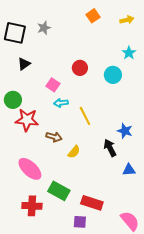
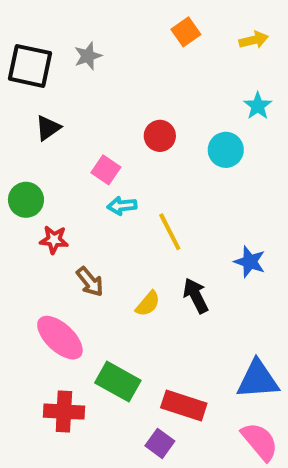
red star: (27, 120) -> (54, 240), size x0.6
brown arrow: (54, 137) -> (90, 282), moved, turned 35
black arrow: (110, 148) -> (196, 296), moved
blue triangle: (129, 170) -> (258, 380), moved, size x1.6
purple square: (80, 222) -> (160, 443), turned 32

